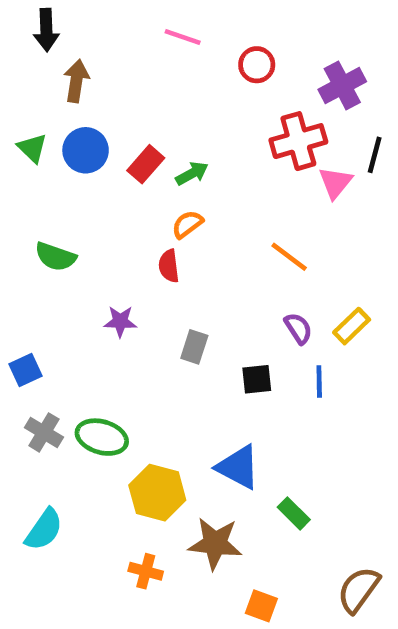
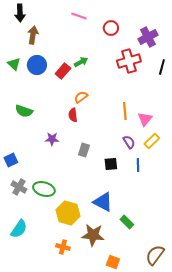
green arrow: (192, 173) -> (81, 62), moved
pink triangle: (335, 183) -> (145, 119), moved
orange line: (289, 257) -> (125, 111), turned 48

